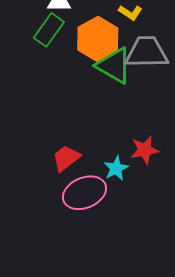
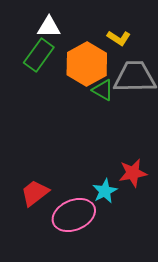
green triangle: (114, 66) -> (103, 90), size x0.6
red trapezoid: (66, 158) -> (35, 193), moved

